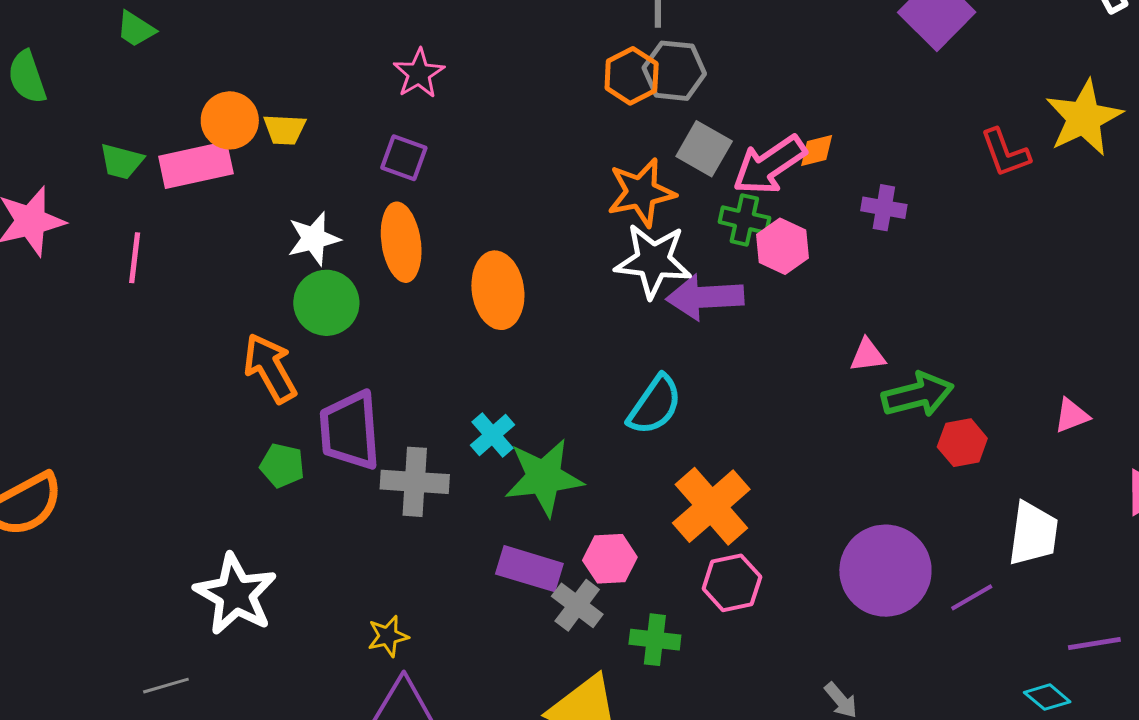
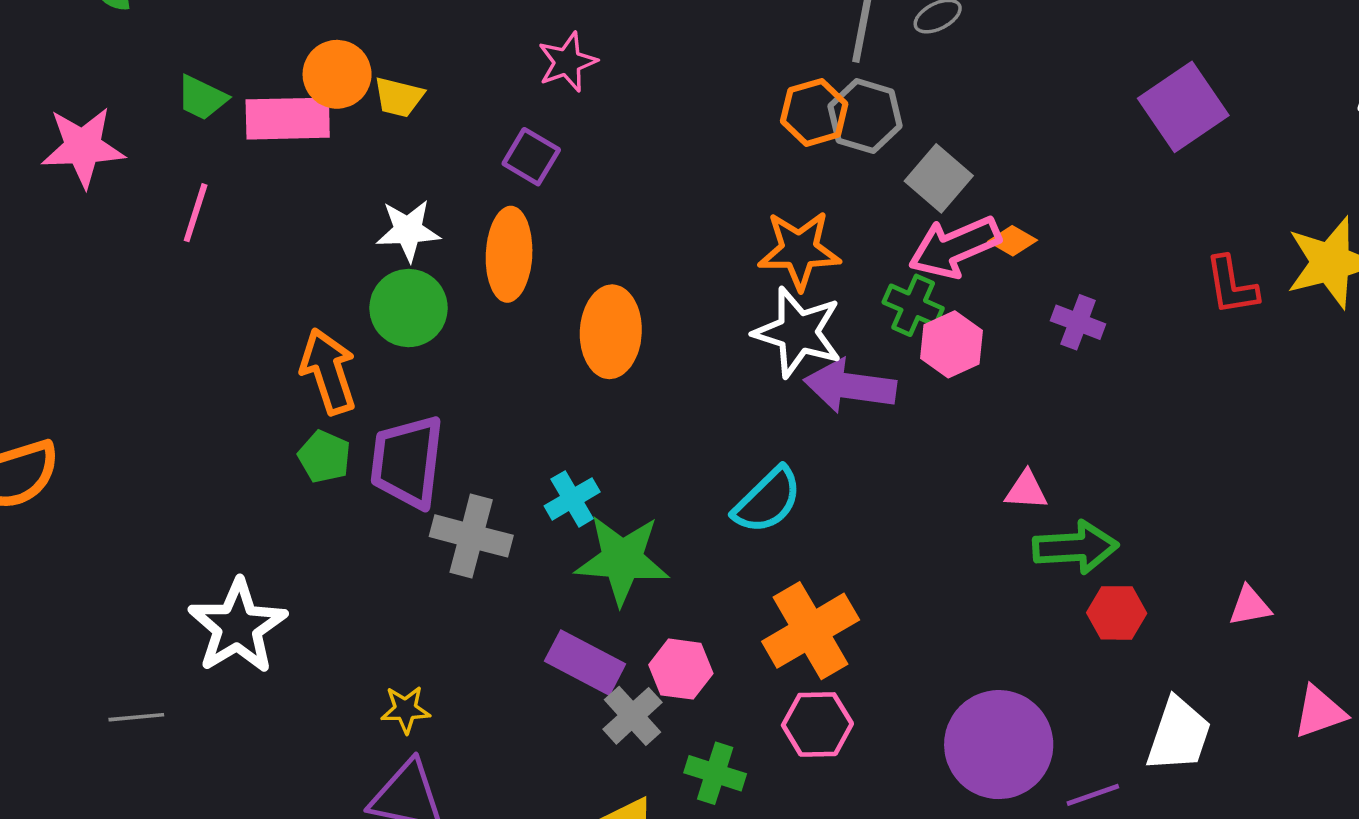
gray square: (704, 149) -> (939, 178), moved
orange diamond: (817, 151) -> (1013, 241), turned 33
green pentagon: (282, 465) -> (324, 457), moved

